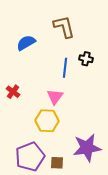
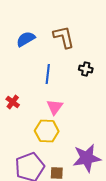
blue semicircle: (26, 43) -> (26, 39), moved
blue line: (65, 68) -> (48, 74), moved

